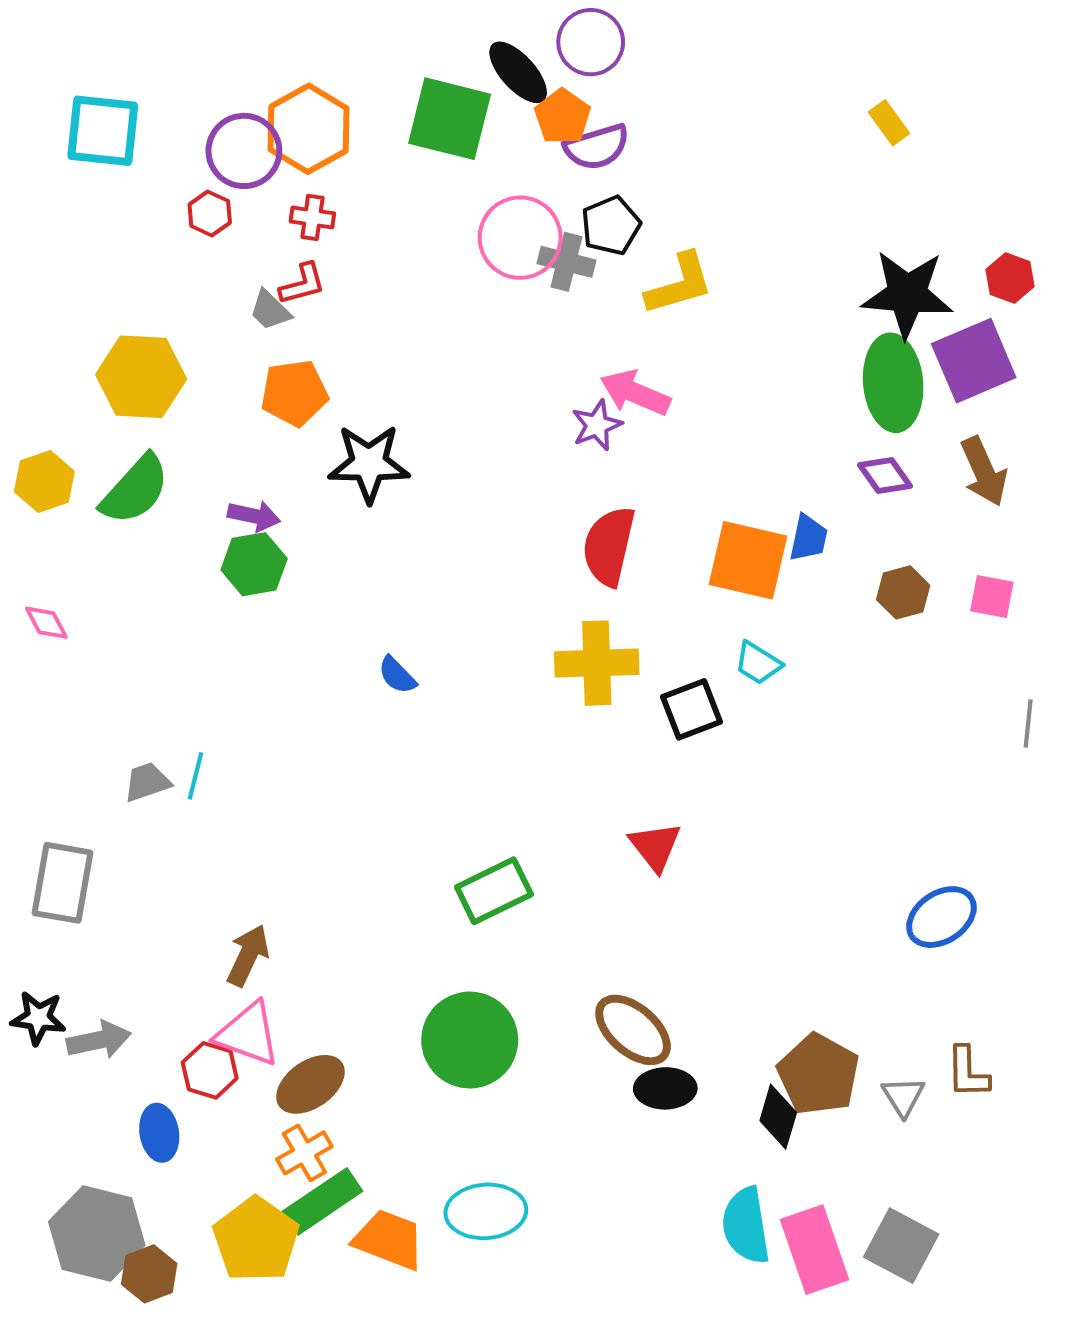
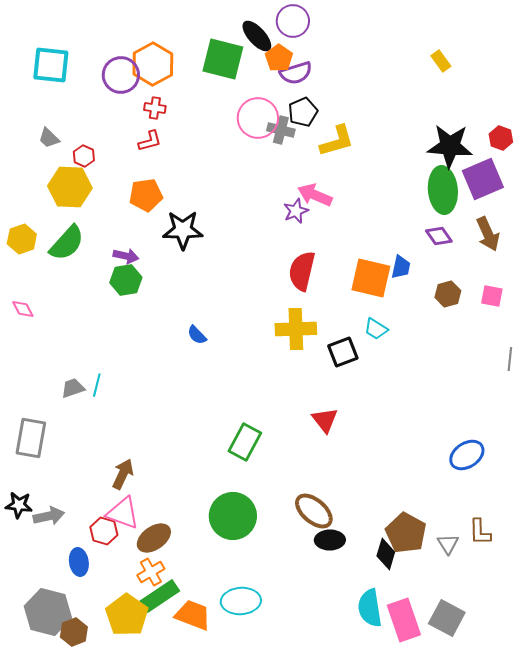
red hexagon: (210, 213) -> (84, 156), moved
gray trapezoid: (270, 310) -> (49, 138), moved
green rectangle: (494, 891) -> (245, 442), turned -36

